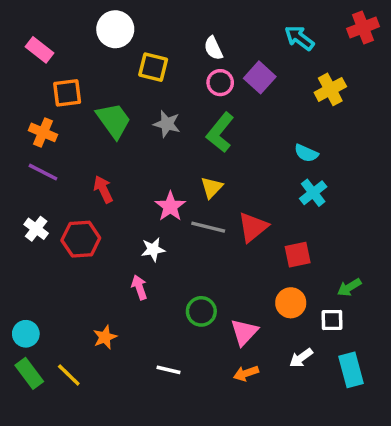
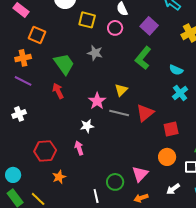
pink circle: (220, 83) -> (115, 28), moved
orange square: (67, 93) -> (37, 35), turned 30
green trapezoid: (114, 120) -> (64, 64), moved
orange cross: (43, 132) -> (23, 58), turned -35
green L-shape: (220, 132) -> (143, 58), moved
white cross: (36, 229) -> (19, 114), turned 32
red hexagon: (81, 239) -> (45, 151), moved
green circle: (201, 311) -> (115, 182), moved
white line: (169, 370) -> (96, 196), turned 64

